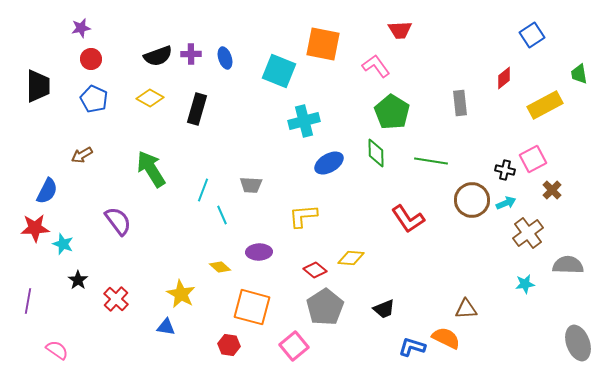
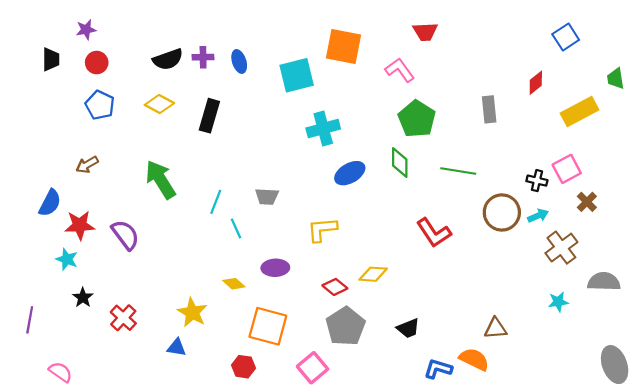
cyan square: (279, 71) -> (297, 75), turned -36
black trapezoid: (38, 86) -> (51, 59), moved, size x0.7
red star: (35, 228) -> (80, 225), moved

